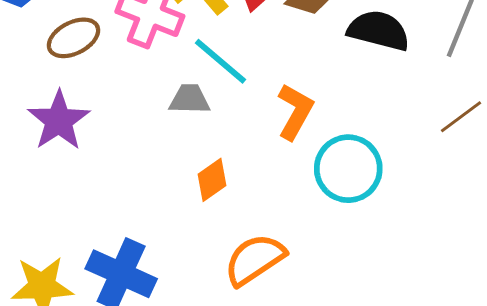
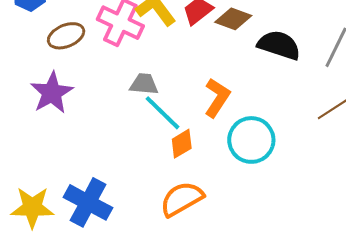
cyan line: (220, 61) -> (162, 113), moved
orange diamond: (212, 180) -> (182, 144), moved

